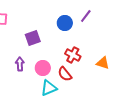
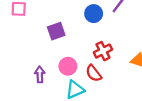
red cross: (73, 55) -> (103, 51), turned 35
purple arrow: (20, 64) -> (40, 74), moved

